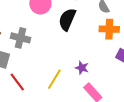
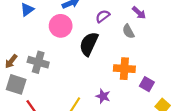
orange cross: (109, 29) -> (124, 69), moved

